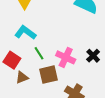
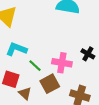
brown triangle: (22, 77) -> (25, 93), turned -40

